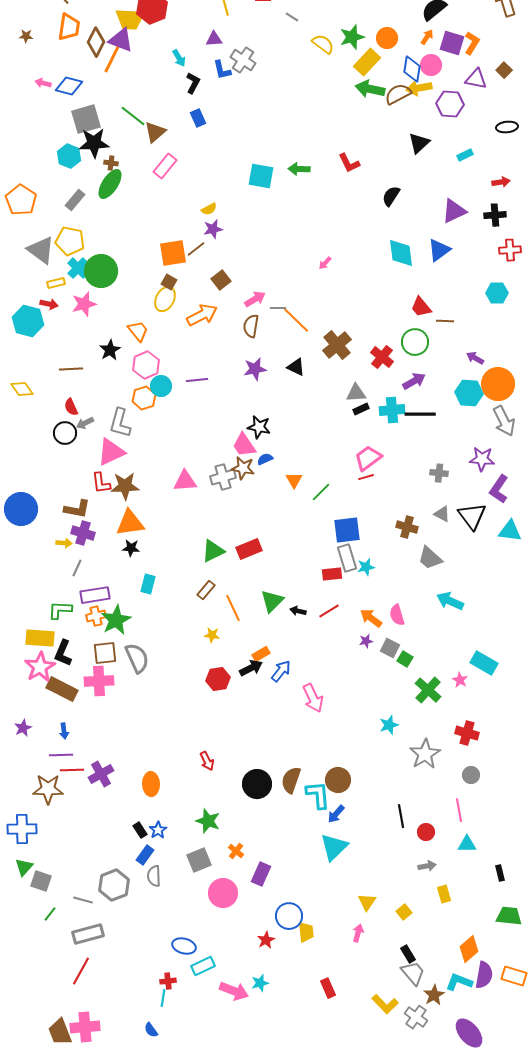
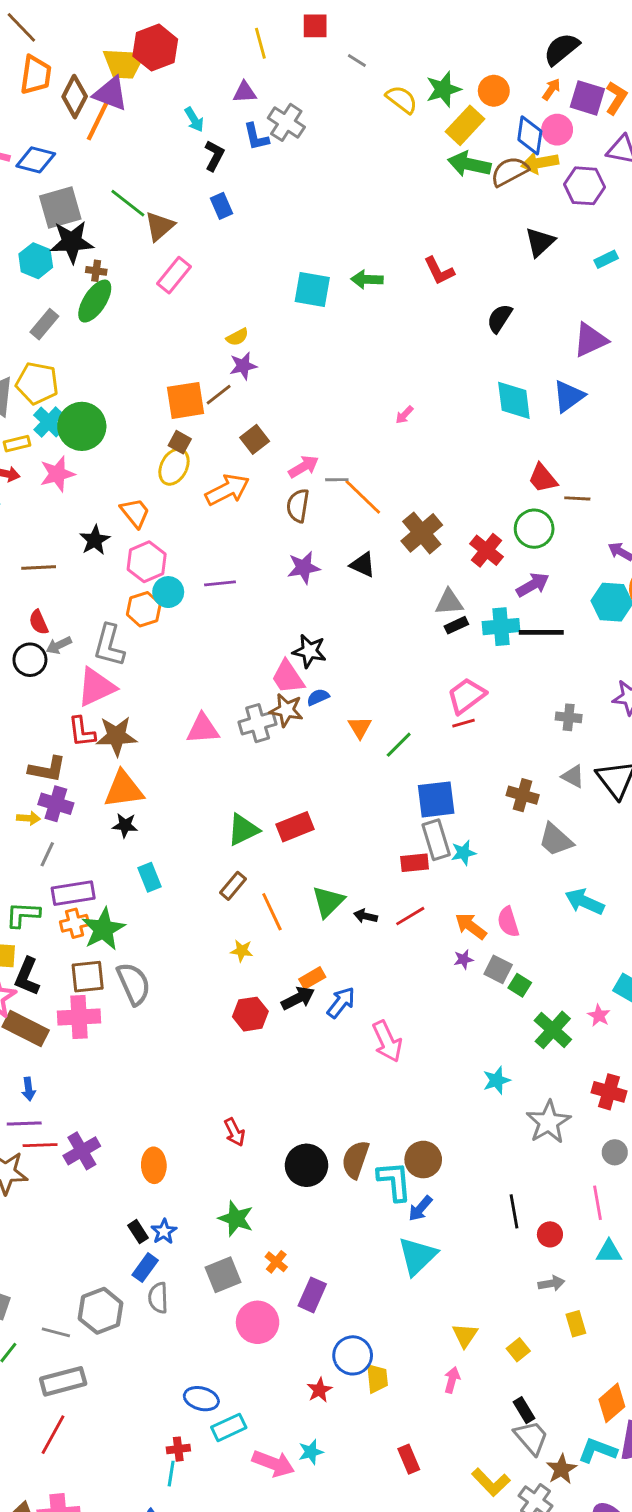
cyan rectangle: (148, 584) -> (150, 877), turned -36

